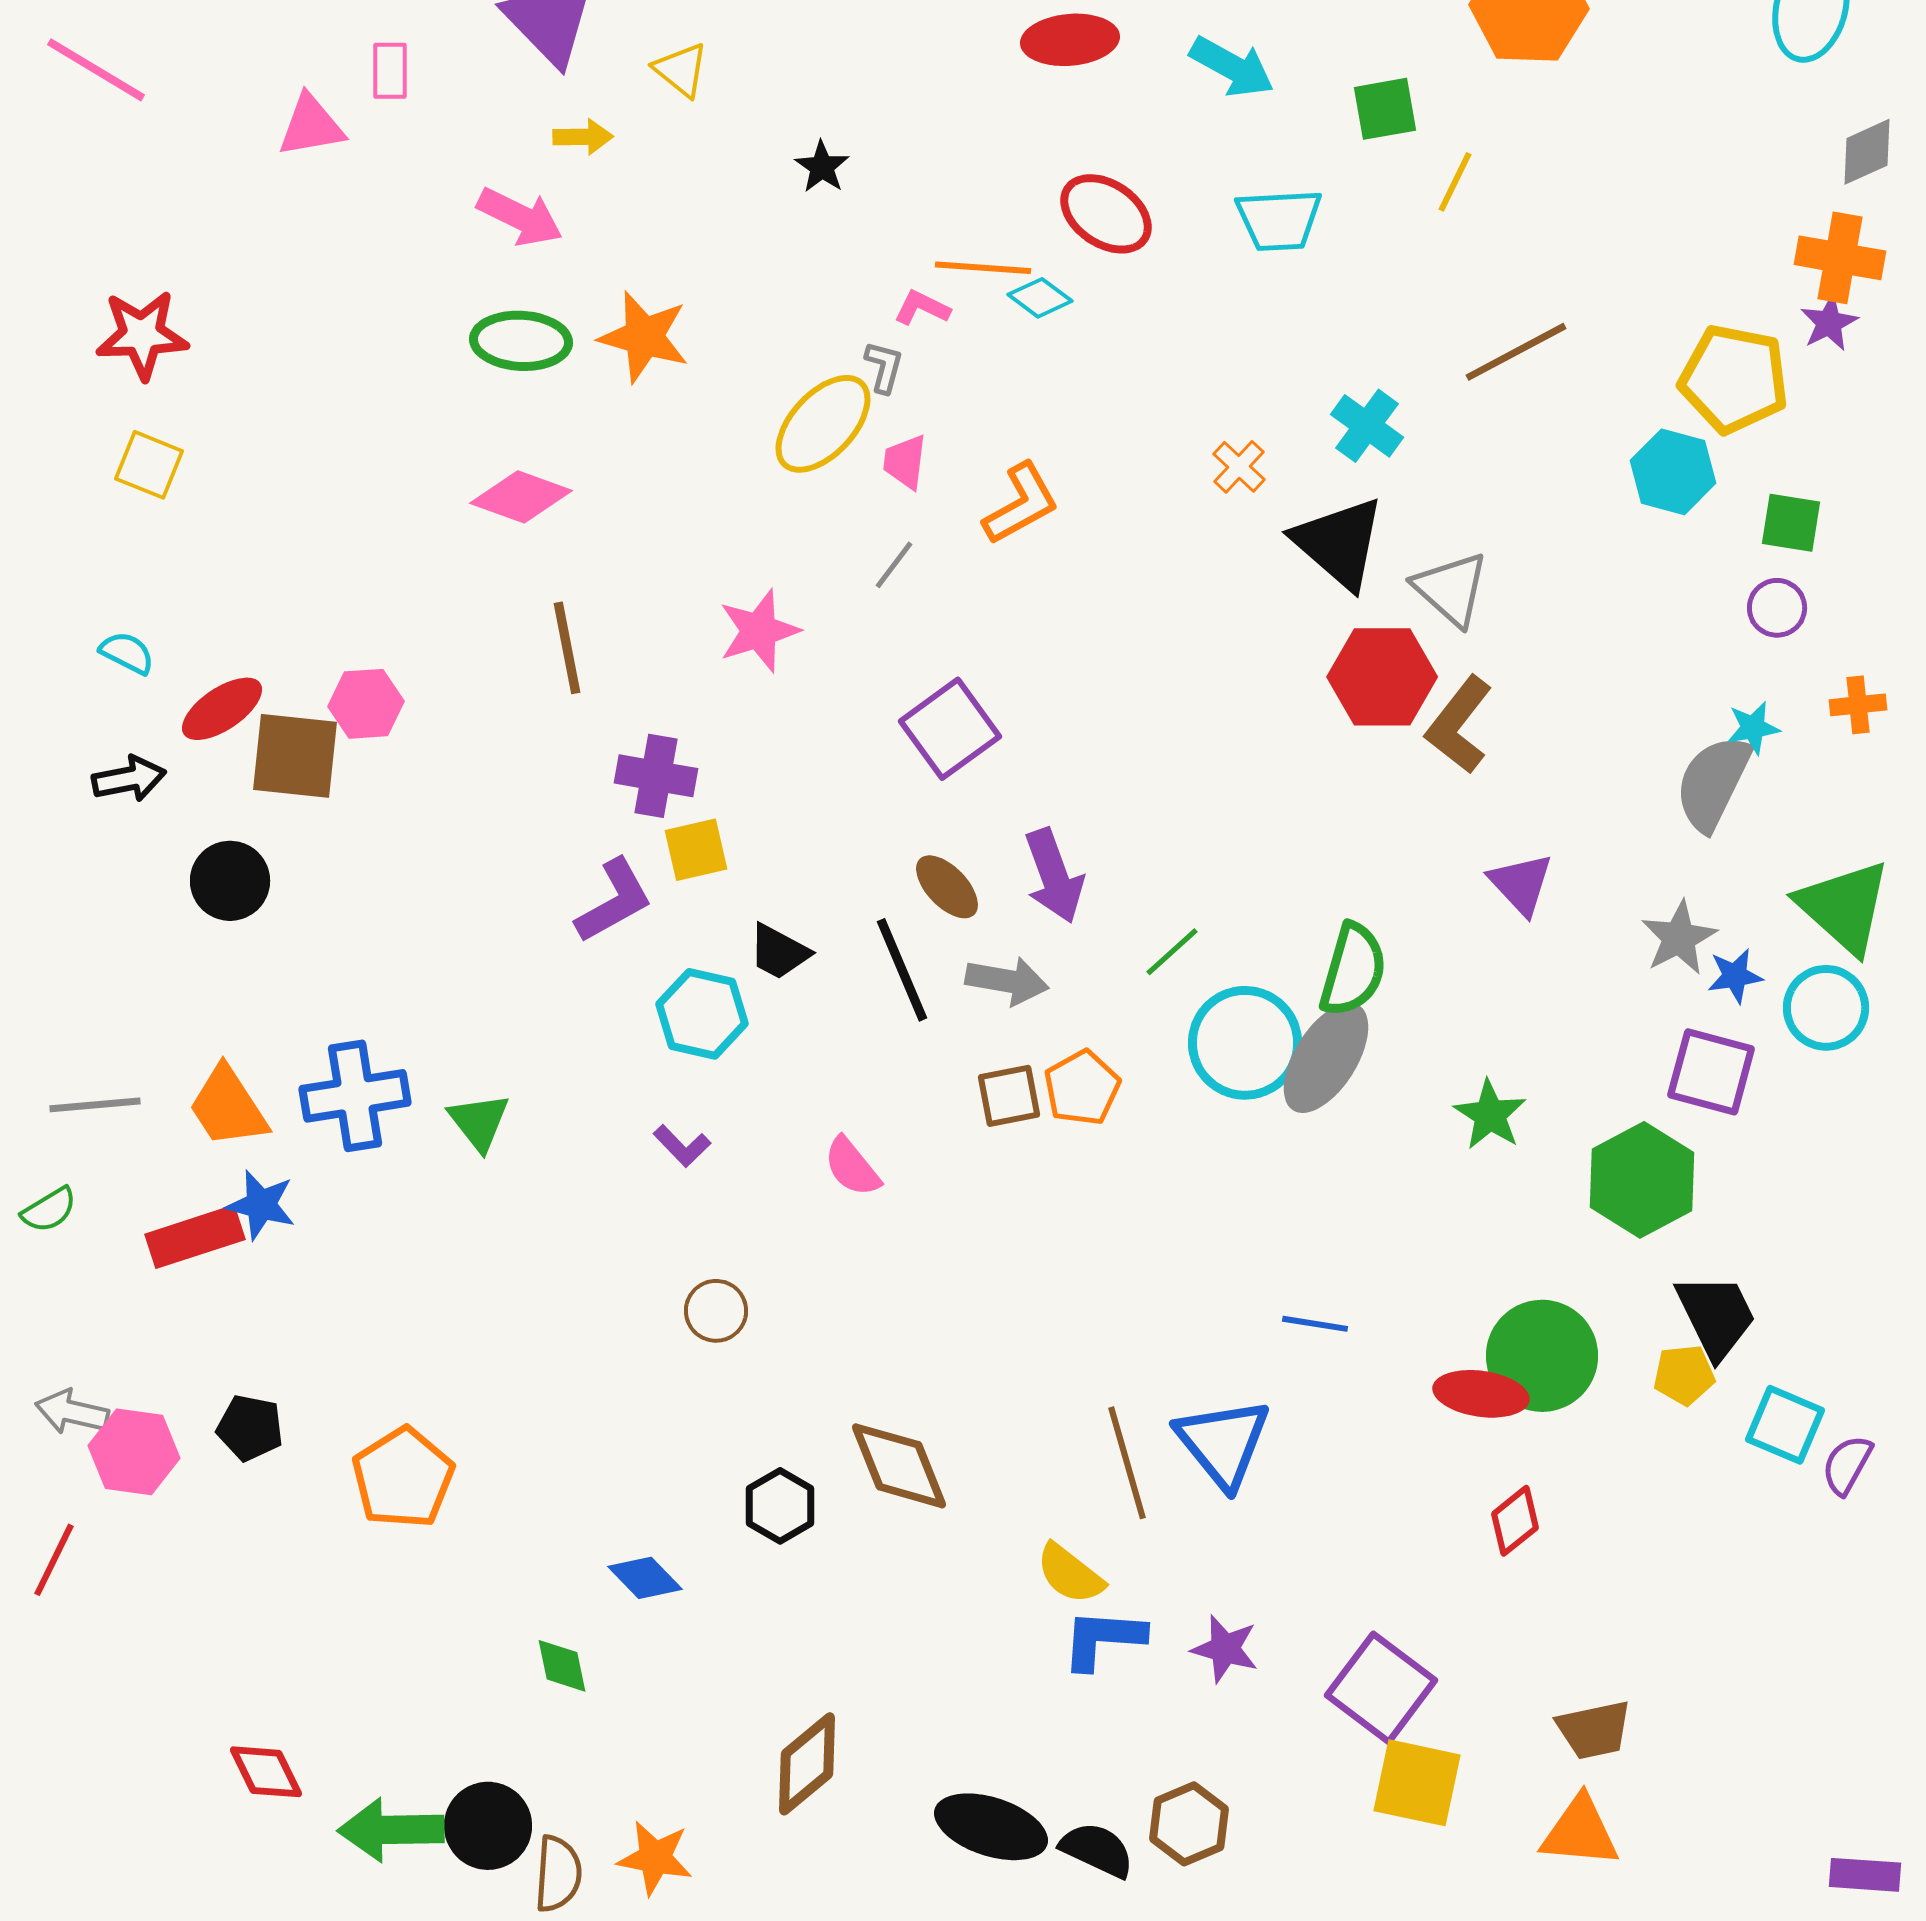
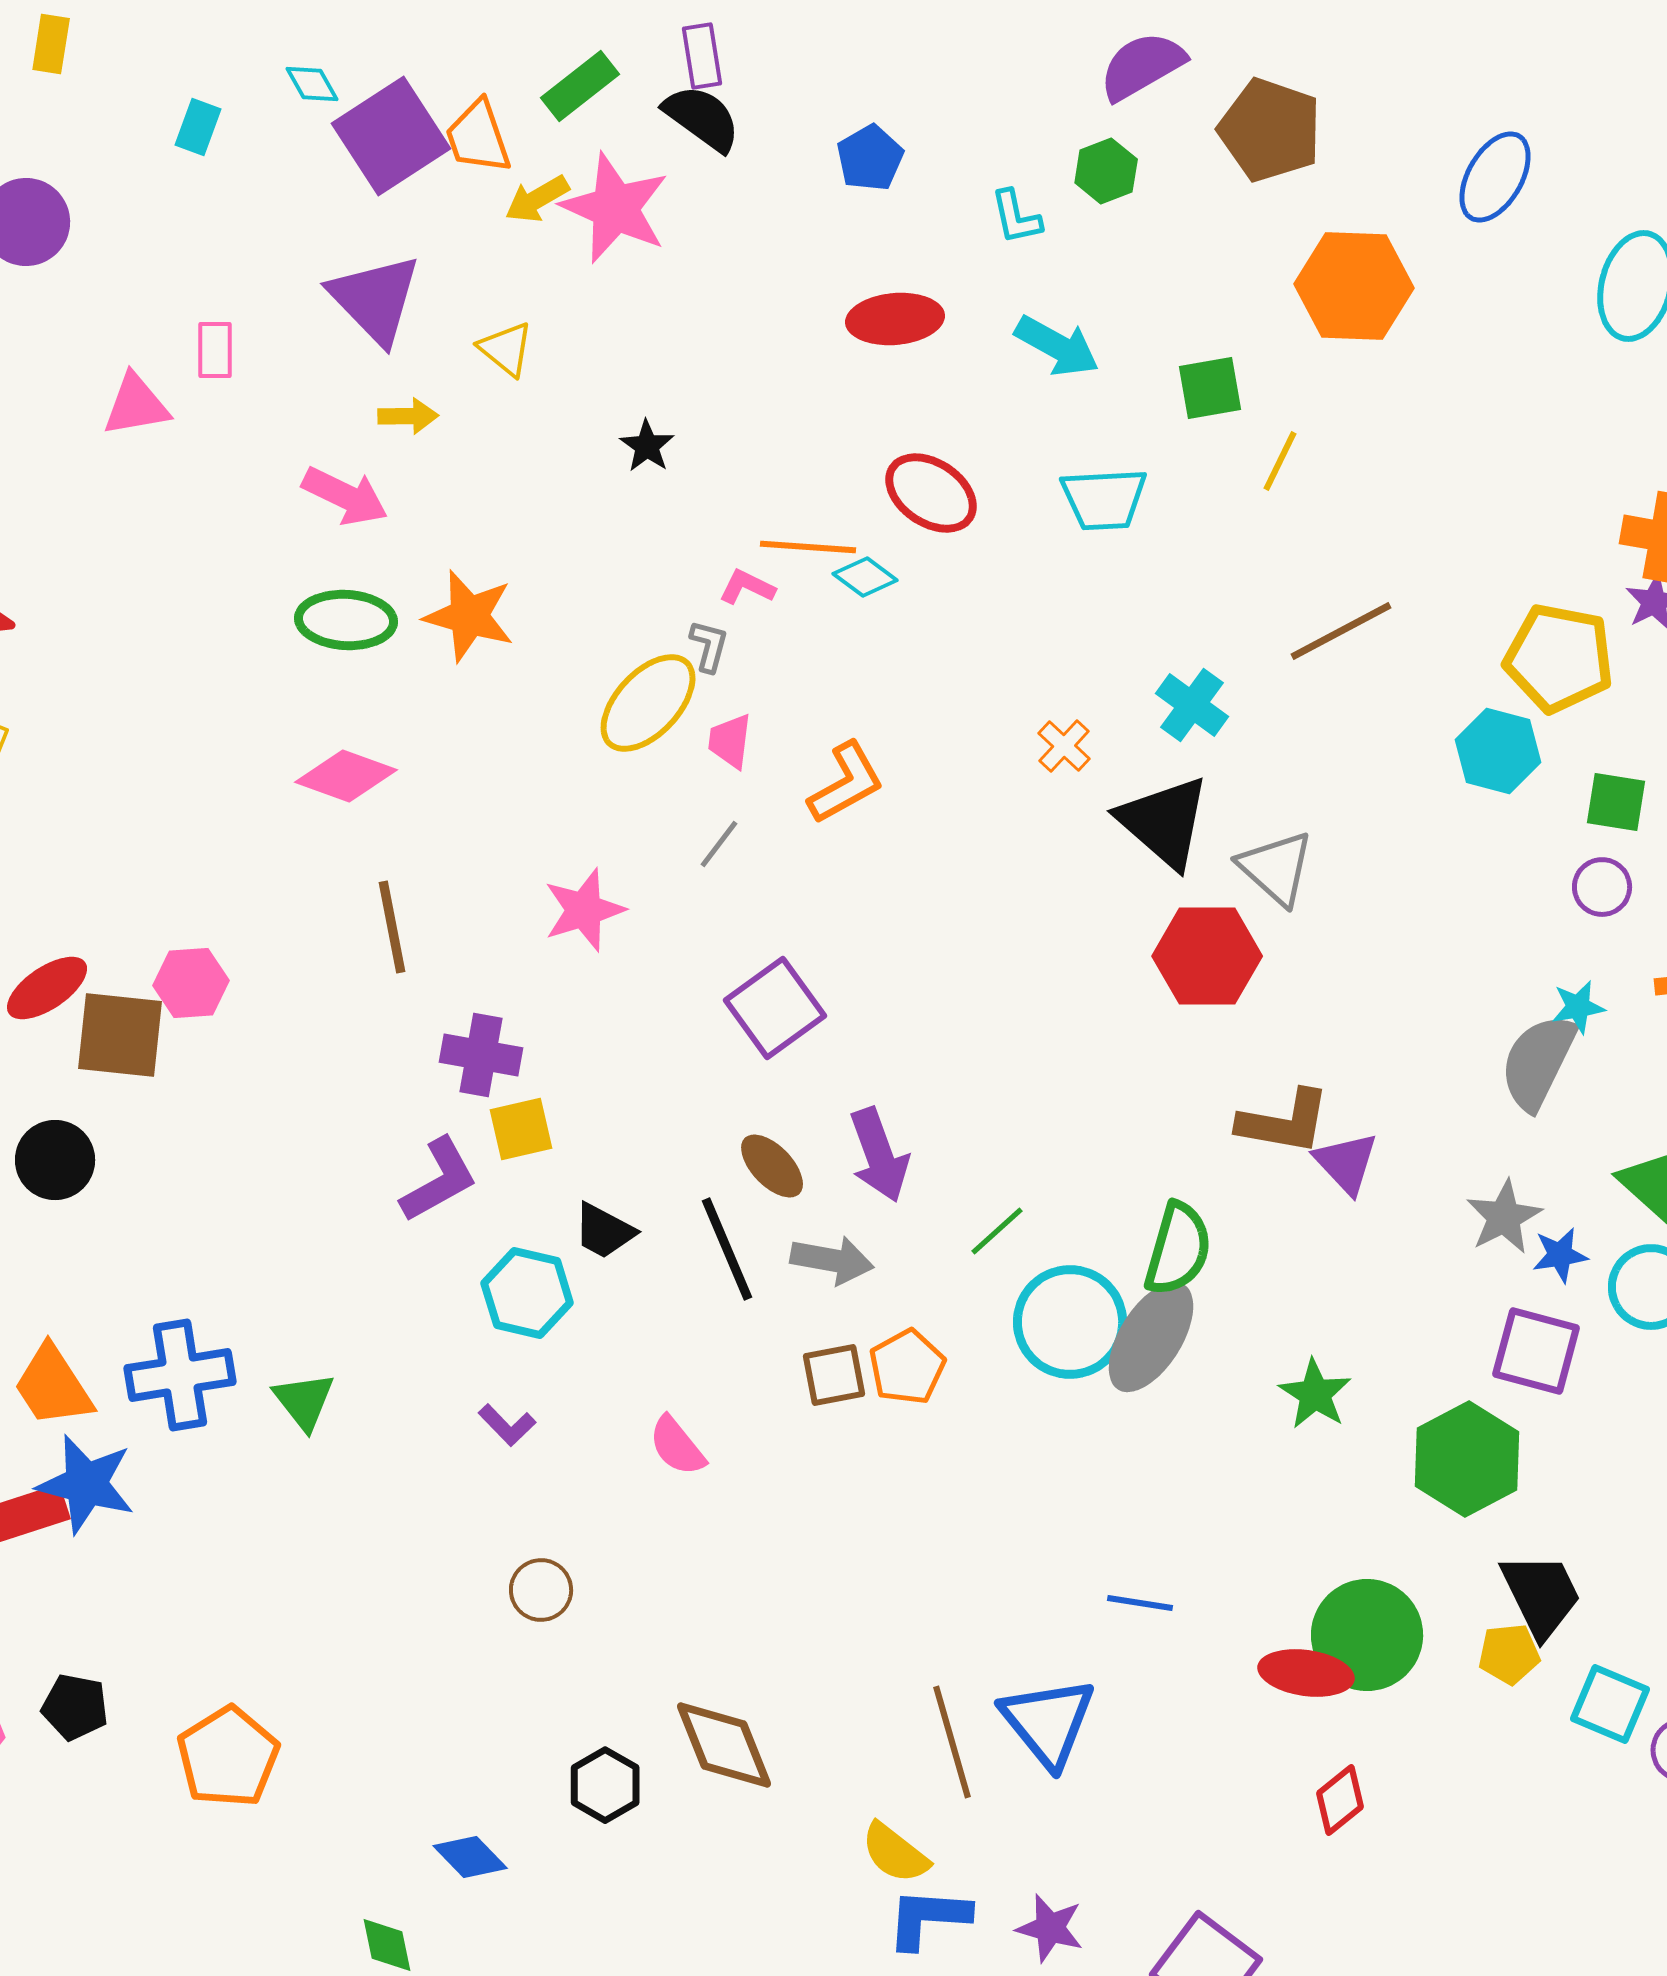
brown L-shape: (1459, 725) -> (1284, 1122), moved, turned -118
blue star: (261, 1205) -> (86, 1484), size x1.4

